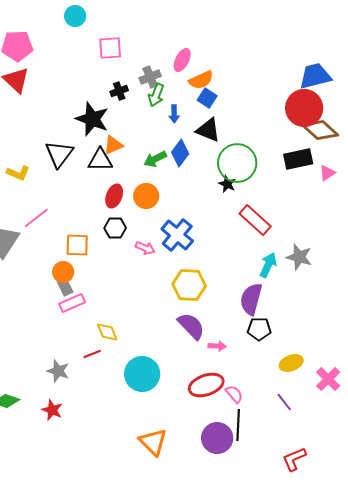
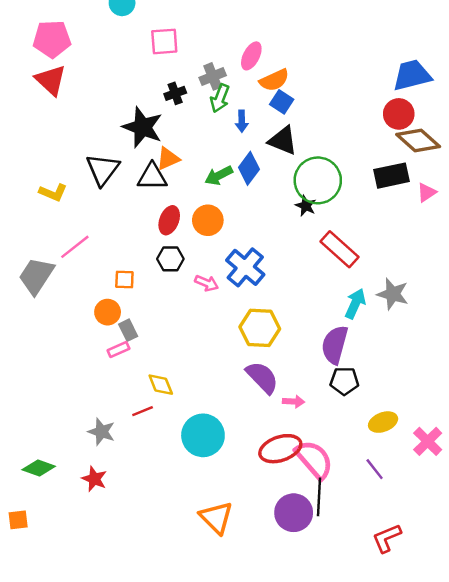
red circle: (304, 108) -> (399, 114), size x0.7
orange square: (77, 245) -> (124, 279), size x0.7
gray rectangle: (65, 287) -> (128, 330), moved
pink rectangle: (72, 303) -> (118, 350), size x0.7
pink semicircle: (234, 394) -> (314, 460), size x1.8

